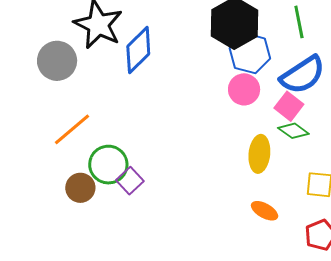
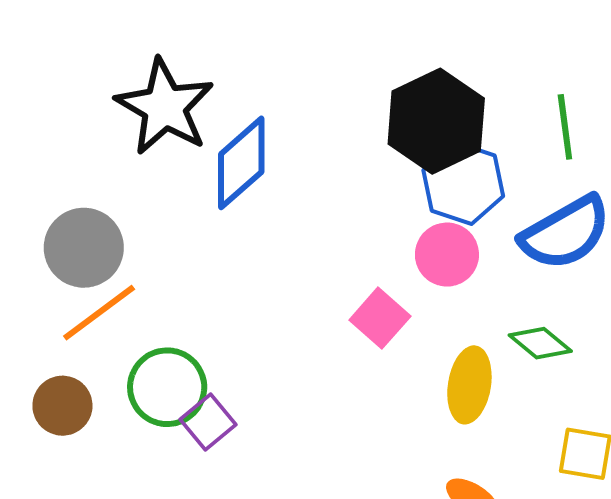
gray circle: (57, 61) -> (84, 248), moved
pink square: (289, 106) -> (380, 318), moved
brown circle: (80, 188) -> (62, 406), moved

